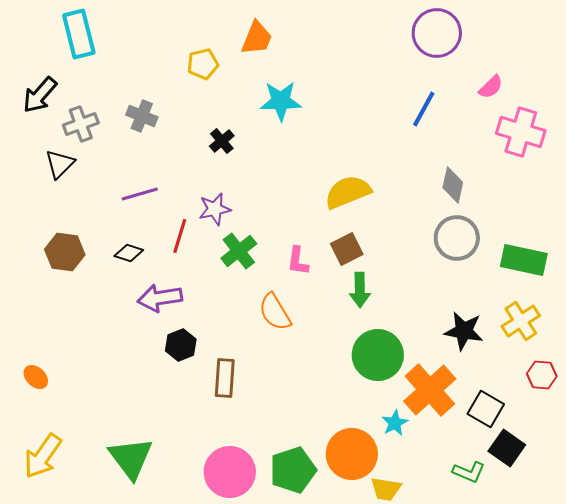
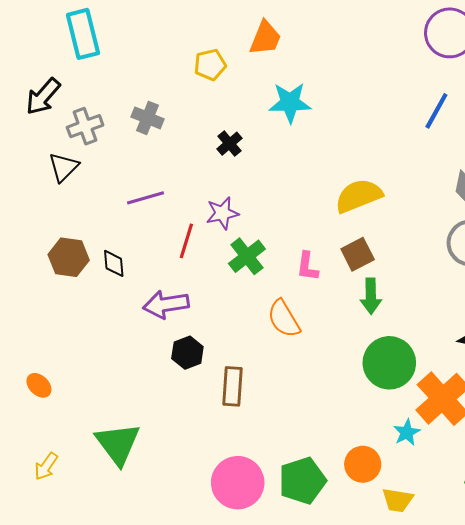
black diamond: (129, 253) -> (114, 263), moved, turned 68
orange circle: (352, 454) -> (363, 464), size x0.7
yellow arrow: (43, 456) -> (46, 466), size x0.6
green triangle: (131, 458) -> (118, 444), moved

